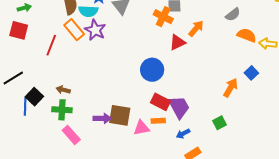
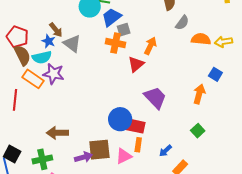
blue circle: (152, 70) -> (120, 119), moved
brown arrow: (63, 90) -> (57, 133), moved, size x1.5
purple trapezoid: (179, 107) -> (155, 98), moved
orange rectangle: (158, 121) -> (138, 145), turned -64

